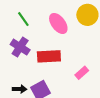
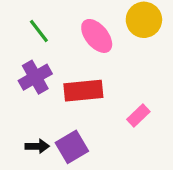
purple cross: (20, 47) -> (35, 77), turned 30

